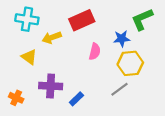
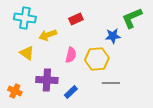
red rectangle: (82, 20) -> (76, 19), size x0.6
pink semicircle: (95, 52) -> (71, 55), moved
yellow hexagon: (130, 63) -> (97, 59), moved
gray line: (120, 89) -> (111, 83), turned 36

